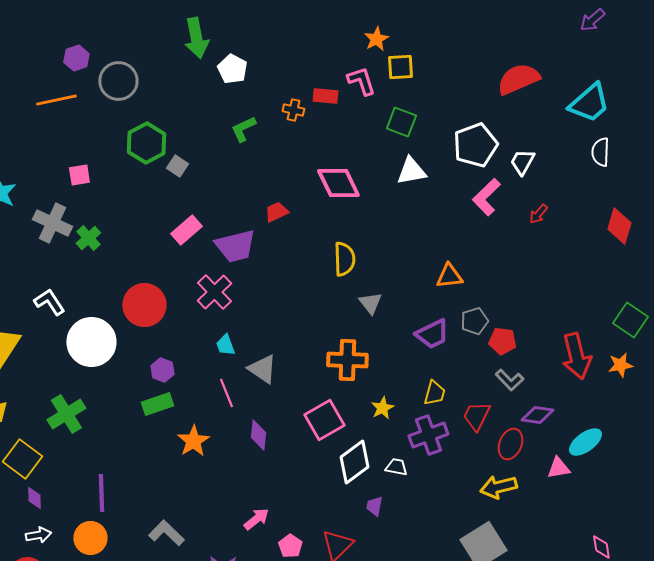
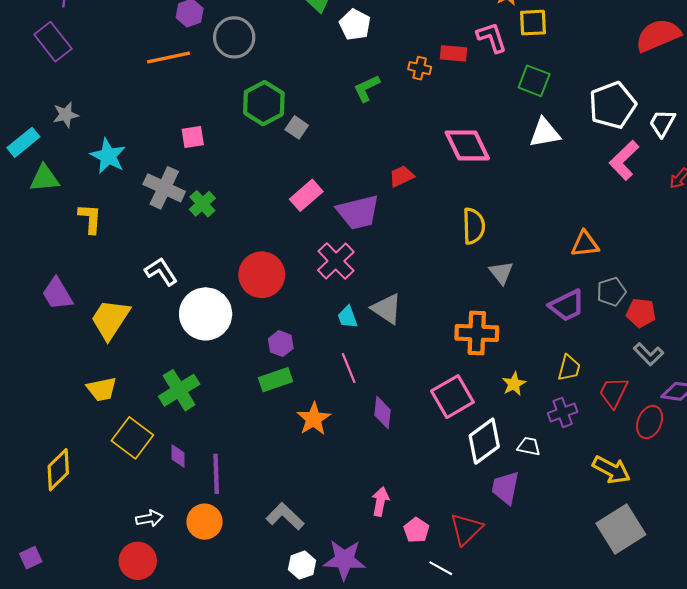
gray triangle: (262, 369) -> (387, 309), moved
purple cross: (428, 435) -> (563, 412), size x0.7
yellow arrow: (498, 487) -> (611, 470), moved, turned -138
purple diamond: (34, 498) -> (178, 456), moved
purple trapezoid: (374, 506) -> (505, 488), size x1.6
pink arrow: (256, 519) -> (380, 501), turned -40

